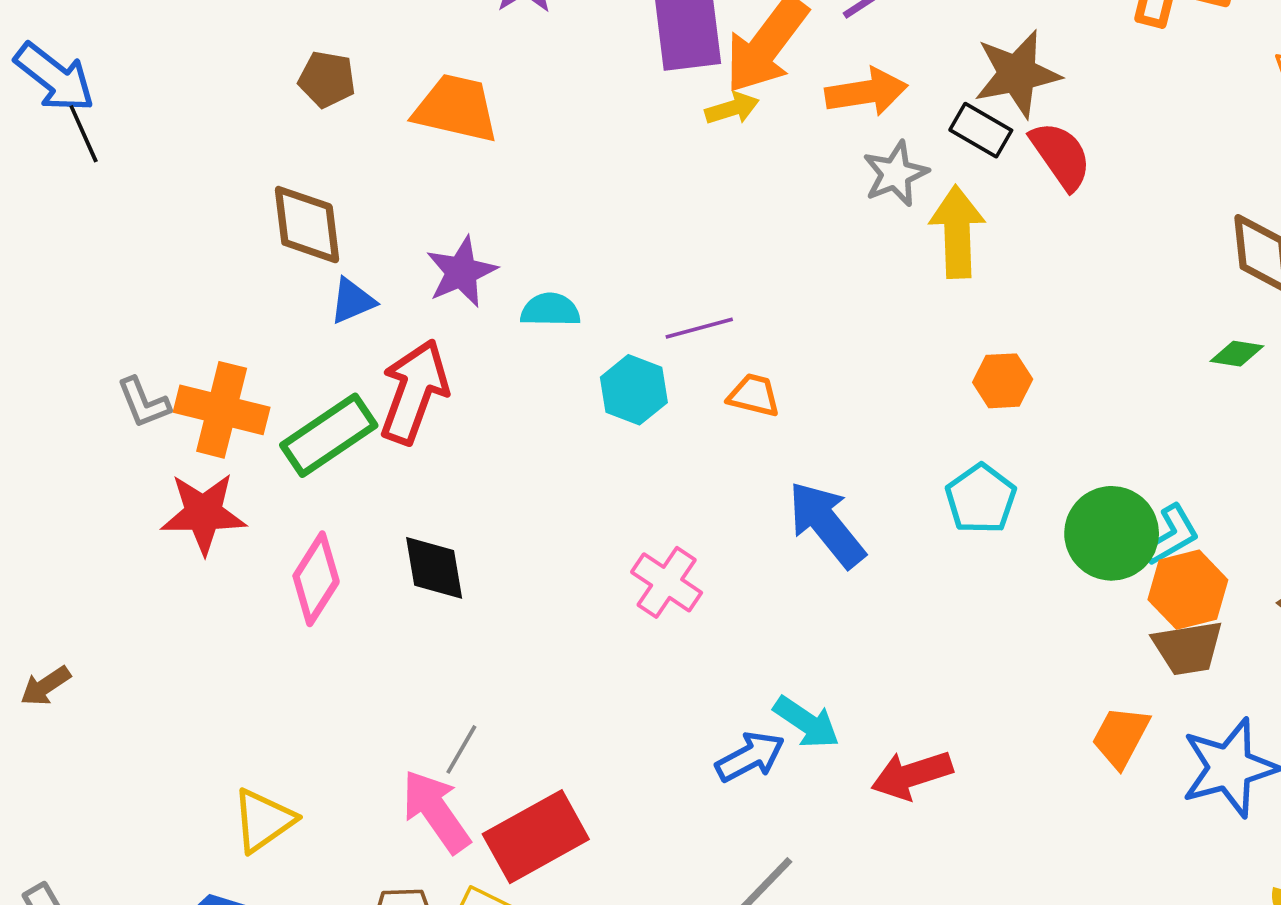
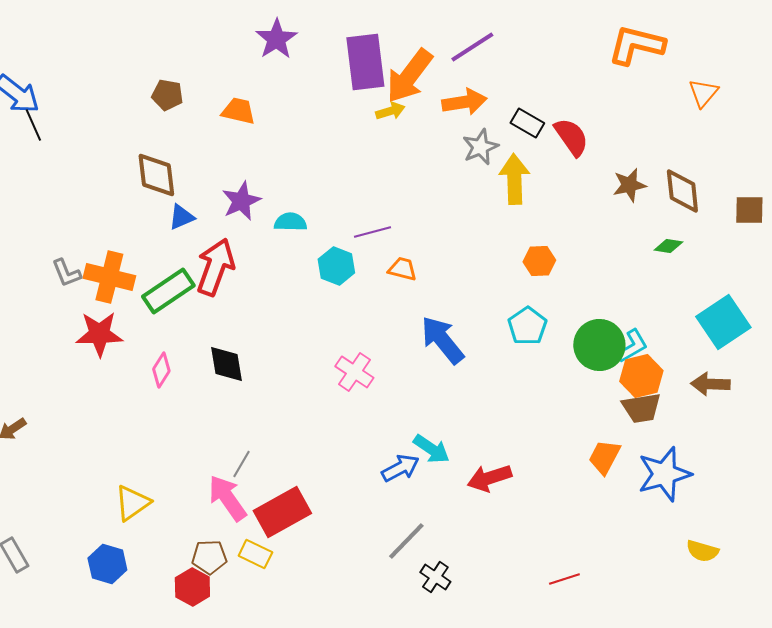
brown star: (1017, 74) -> (629, 185), moved, size x0.7
orange trapezoid: (456, 108) -> (238, 111), size x0.7
pink diamond: (316, 579) -> (161, 370), size x0.7

